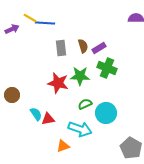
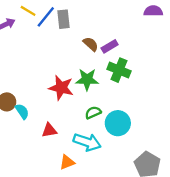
blue line: (45, 23) -> (46, 17), turned -54
brown semicircle: (83, 46) -> (91, 44), turned -32
gray rectangle: (61, 48) -> (63, 19), moved
cyan semicircle: (36, 114) -> (22, 111), moved

